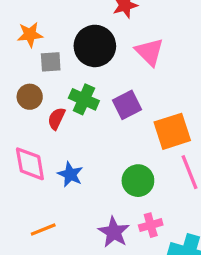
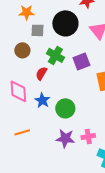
red semicircle: (56, 119) -> (41, 73), moved
green circle: (138, 181) -> (65, 108), moved
purple star: (114, 232) -> (65, 138), turned -30

